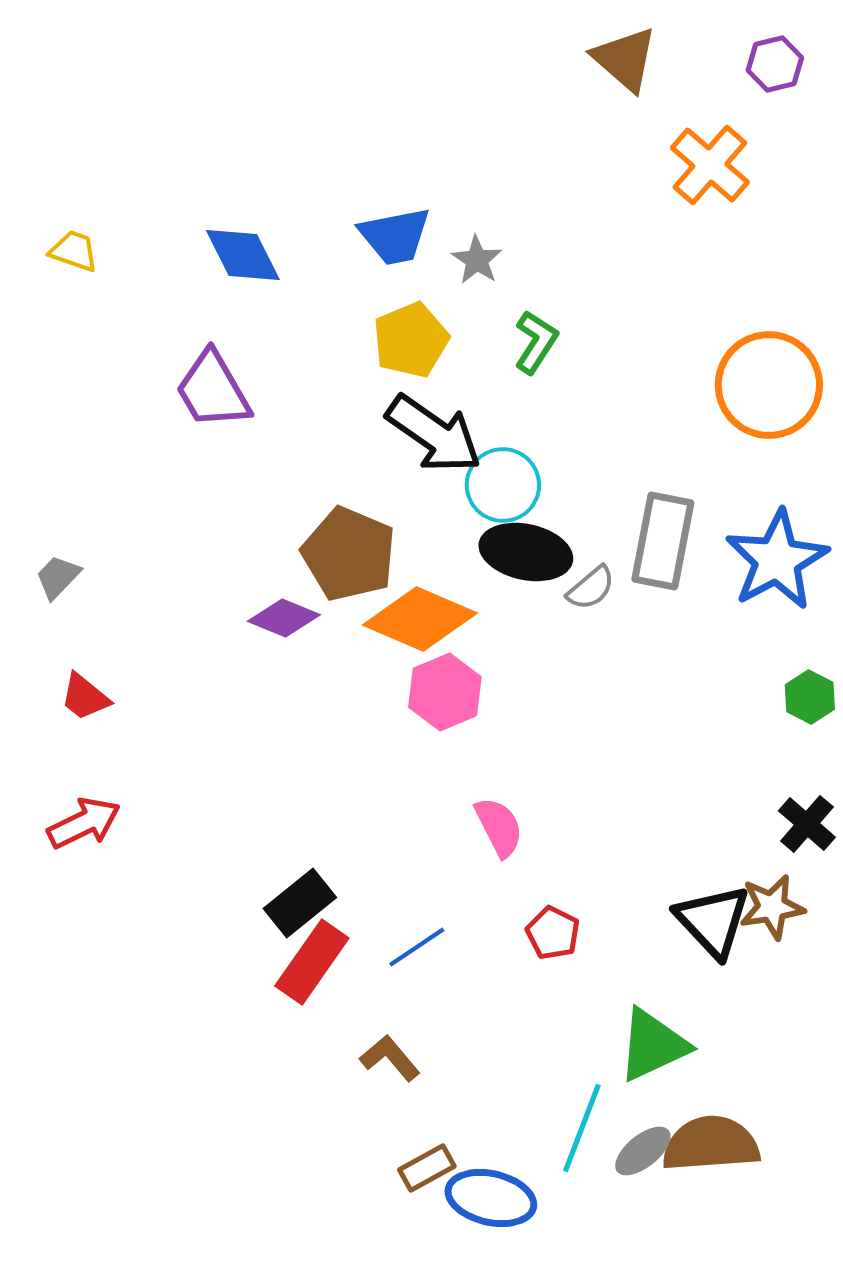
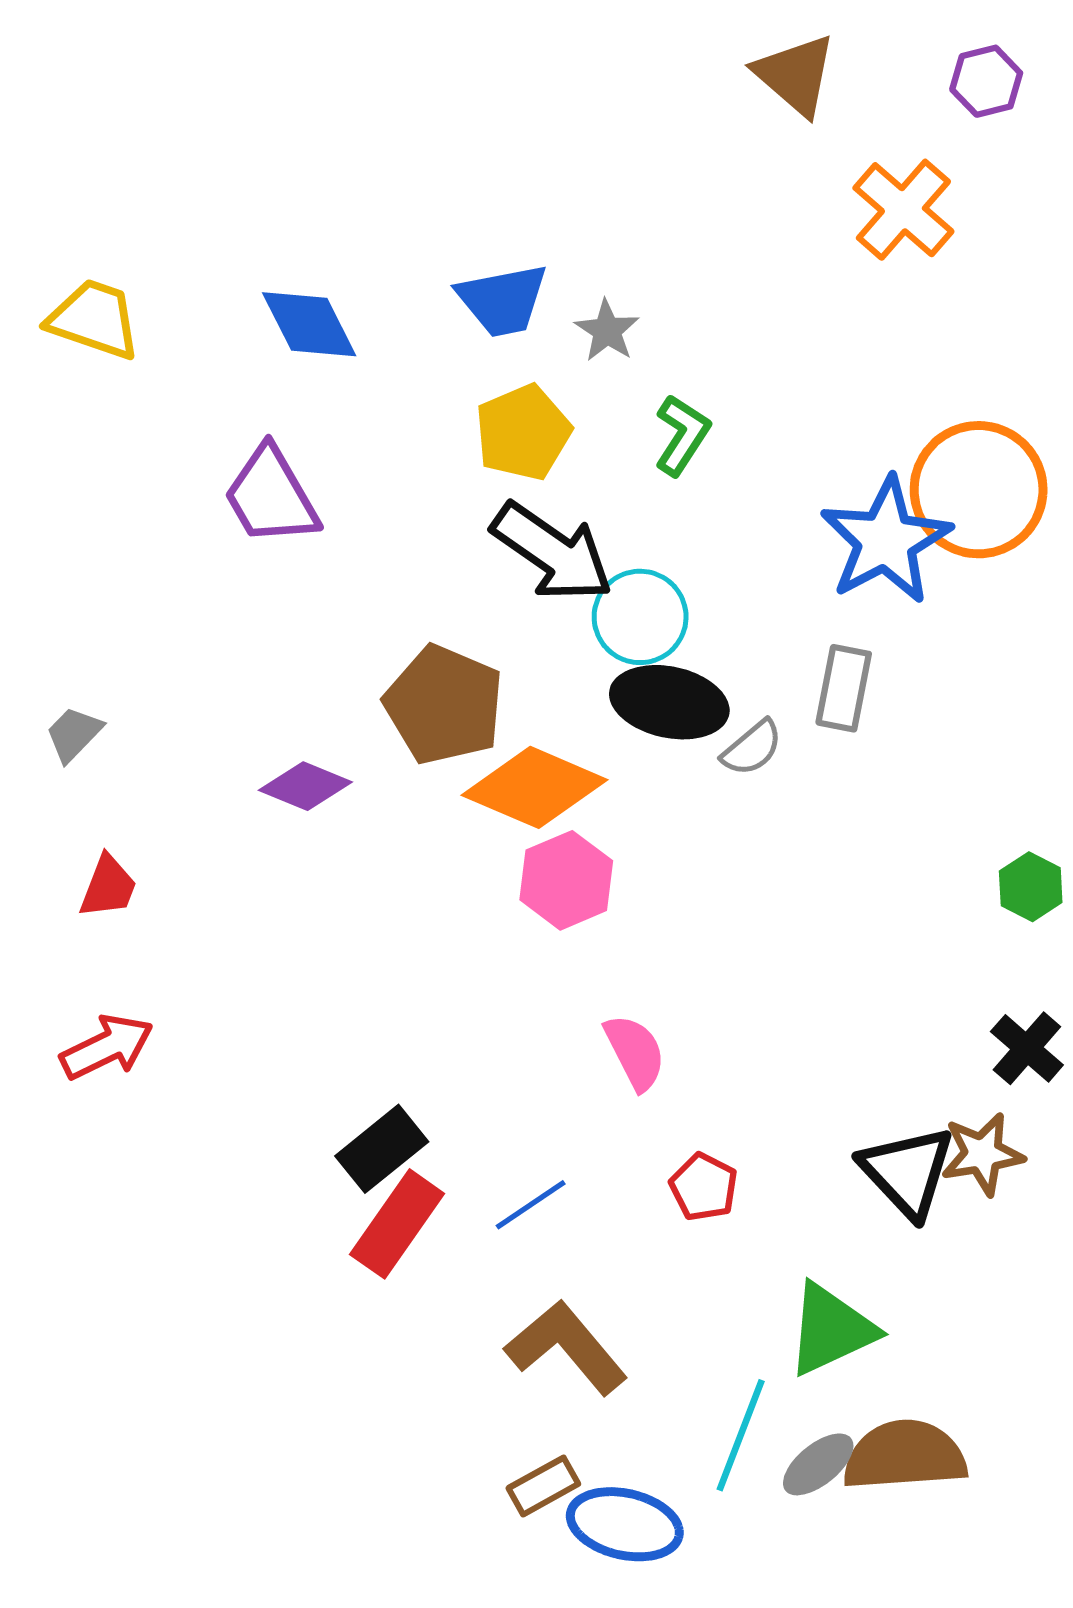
yellow trapezoid: (74, 251) -> (94, 319), size x1.5
gray rectangle: (663, 541) -> (844, 688), size x0.7
blue star: (777, 560) -> (886, 541), moved
purple diamond: (284, 618) -> (305, 786), moved
red trapezoid: (85, 697) -> (108, 887), turned -108
brown L-shape: (390, 1058) -> (566, 1347), moved, size x1.6

